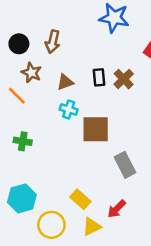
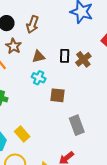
brown square: (96, 129) -> (57, 95), size x0.7
yellow rectangle: (80, 199) -> (22, 134), moved

